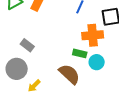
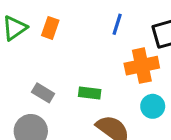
green rectangle: (80, 53) -> (90, 93), moved

